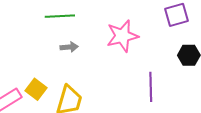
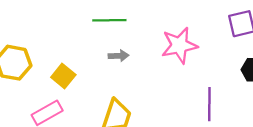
yellow square: (36, 89) -> (63, 76), moved

